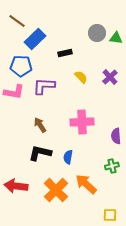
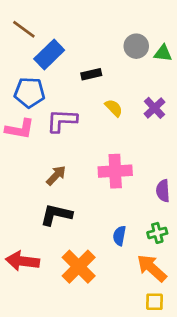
brown arrow: (40, 125) -> (56, 175), turned 77
blue semicircle: (68, 157) -> (119, 236), moved
orange arrow: (86, 184) -> (152, 268), moved

